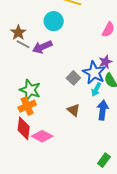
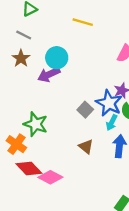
cyan circle: (54, 21) -> (57, 58), moved
gray line: (23, 44) -> (24, 35), moved
orange cross: (27, 106) -> (16, 144), moved, turned -30
red diamond: (24, 128) -> (29, 169), turned -50

